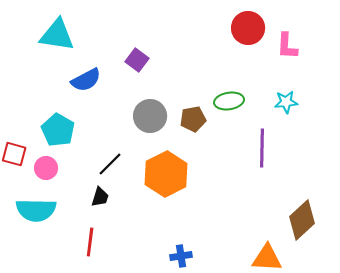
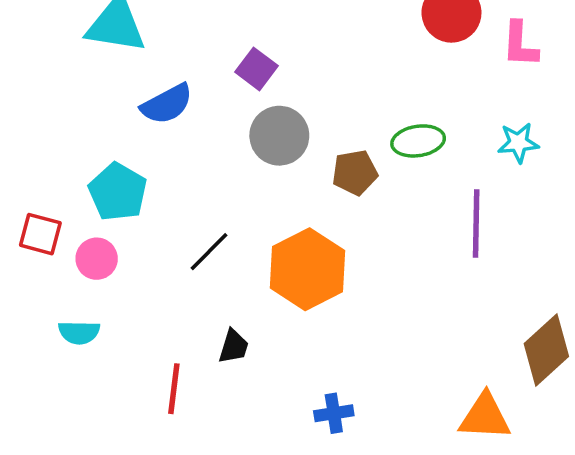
gray circle: (150, 116) -> (279, 136), moved
black trapezoid: (100, 197) -> (234, 346), moved
cyan semicircle: (36, 210) -> (79, 332), size x0.6

